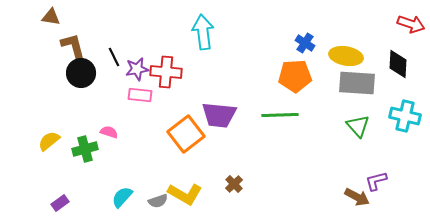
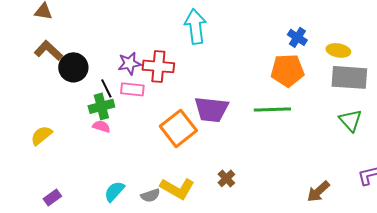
brown L-shape: (73, 46) -> (48, 50), moved, turned -32
yellow ellipse: (346, 56) -> (338, 50), size x0.7
black line: (114, 57) -> (106, 88), moved
green cross: (85, 149) -> (101, 106), moved
brown arrow: (357, 197) -> (318, 191), moved, turned 110

